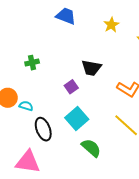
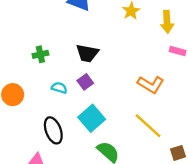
black trapezoid: (91, 68) -> (87, 53), moved
cyan semicircle: (26, 106) -> (59, 88), moved

